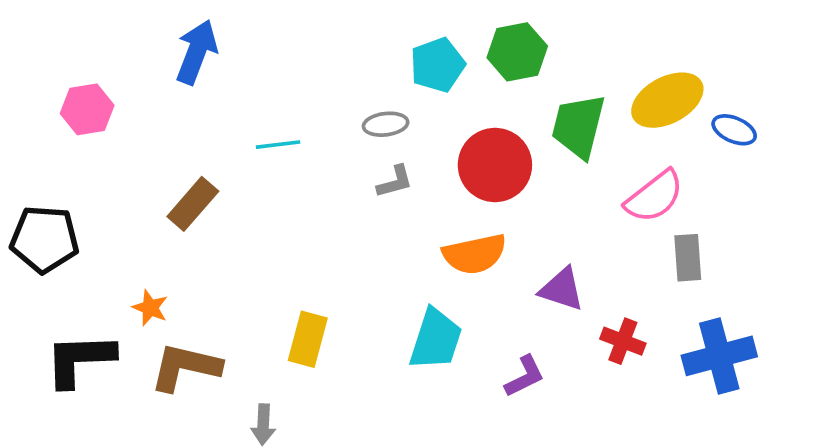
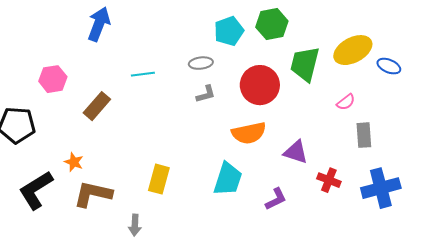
pink hexagon: (87, 109) -> (53, 79), moved
pink semicircle: (654, 197) -> (346, 102), size x0.6
black L-shape: (80, 360) -> (36, 190), turned -30

